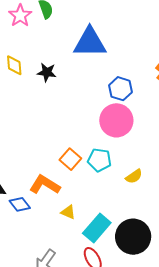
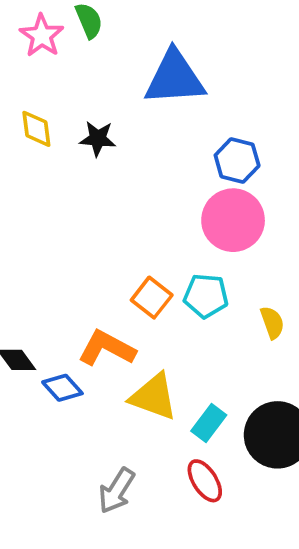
yellow semicircle: (134, 176) -> (272, 323), turned -72
yellow triangle: (68, 212) -> (154, 397), size x1.8
cyan rectangle: (97, 228) -> (209, 423), size x0.7

